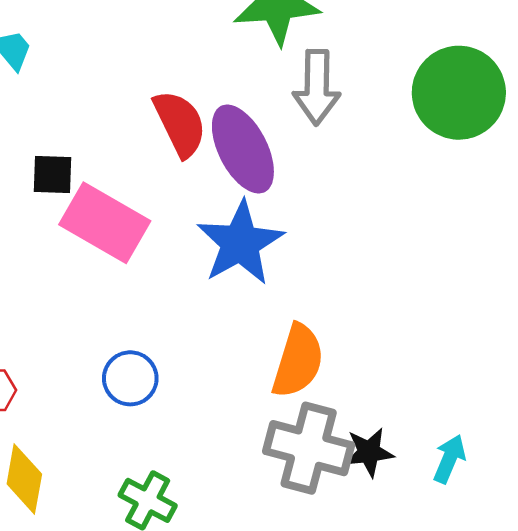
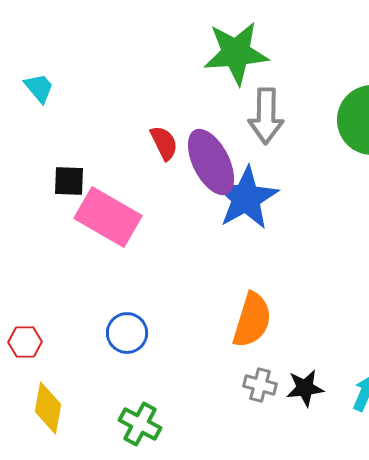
red semicircle: (180, 124) -> (164, 143), size x0.7
blue star: (240, 243) -> (246, 198), moved
gray cross: (309, 448) -> (260, 385), size x0.5

